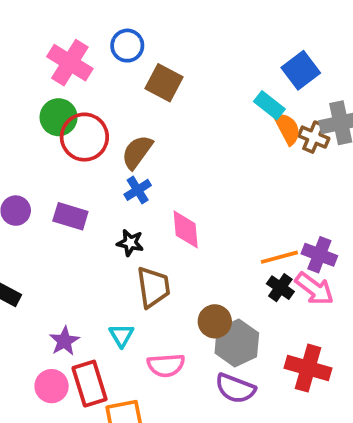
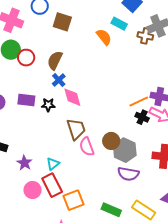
orange semicircle: (288, 129) -> (104, 37), moved
red circle: (84, 137) -> (26, 58), size x0.7
pink diamond: (186, 229) -> (72, 97), moved
black star: (130, 243) -> (48, 105), moved
cyan triangle: (121, 335) -> (53, 164), moved, turned 32
purple star: (64, 341) -> (24, 163), moved
pink semicircle: (166, 365) -> (87, 147), moved, turned 84

